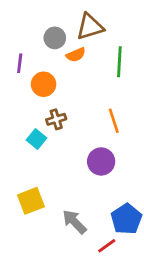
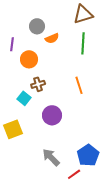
brown triangle: (90, 27) -> (83, 14), moved
purple circle: (101, 161) -> (52, 115), moved
yellow square: (31, 201) -> (13, 129), moved

